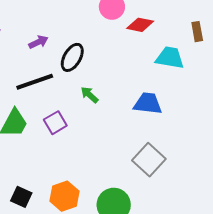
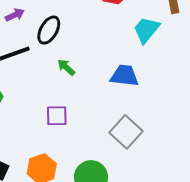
cyan trapezoid: (170, 58) -> (146, 30), turned -60
purple square: (55, 123) -> (57, 116), moved, turned 30

